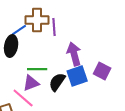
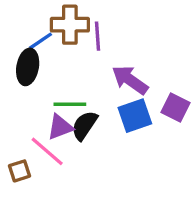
purple arrow: (74, 54) -> (130, 80), turned -40
black semicircle: (57, 82) -> (84, 125), moved

